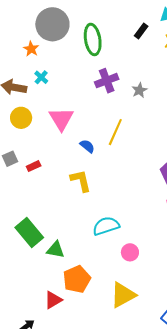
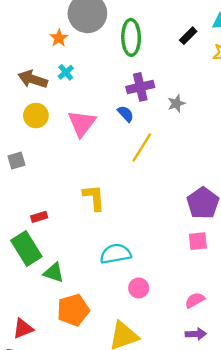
blue semicircle: (87, 146) -> (126, 114), moved
red rectangle: (34, 166) -> (39, 217), moved
red triangle: (53, 300) -> (23, 329), moved

